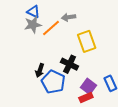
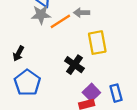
black arrow: (40, 70) -> (18, 54), moved
blue pentagon: (53, 82) -> (27, 83), moved

